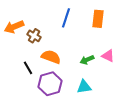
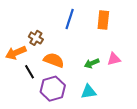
orange arrow: (14, 27) -> (16, 53), moved
pink triangle: (108, 56) -> (114, 59), turned -40

